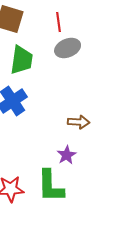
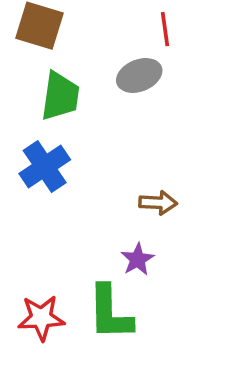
red line: (59, 22) -> (165, 29), moved

